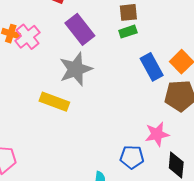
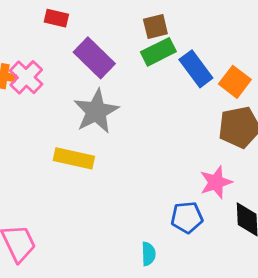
green rectangle: (128, 32) -> (158, 52), size x1.4
blue rectangle: (152, 67) -> (196, 69), moved

